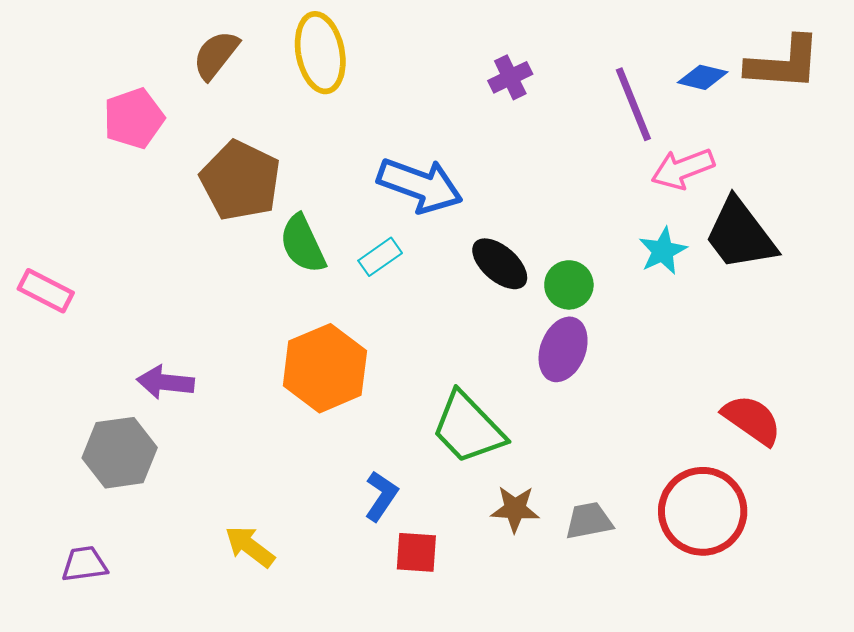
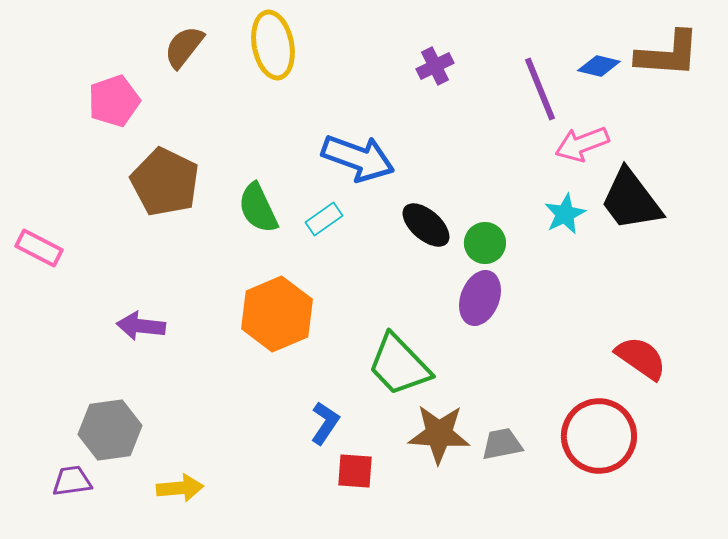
brown pentagon: (240, 181) -> (165, 182), moved
gray hexagon: (120, 453) -> (110, 430), moved
brown star: (515, 509) -> (439, 434), size x1.5
yellow arrow: (250, 546) -> (180, 488), moved, turned 138

